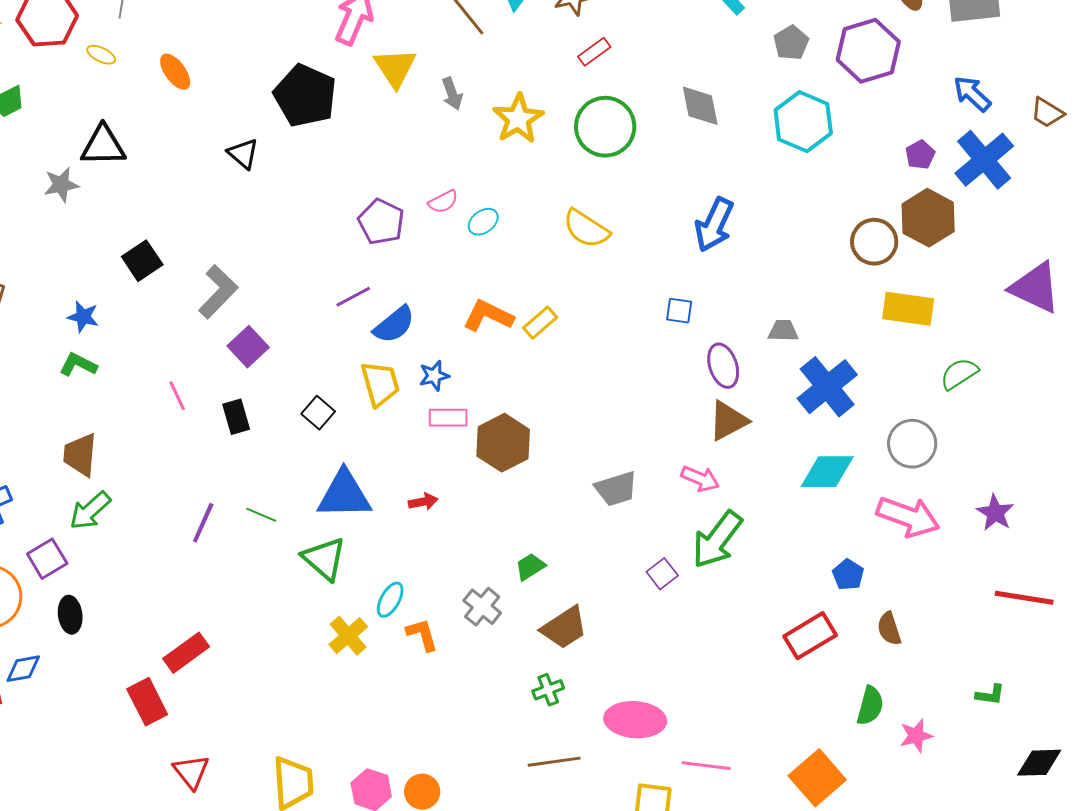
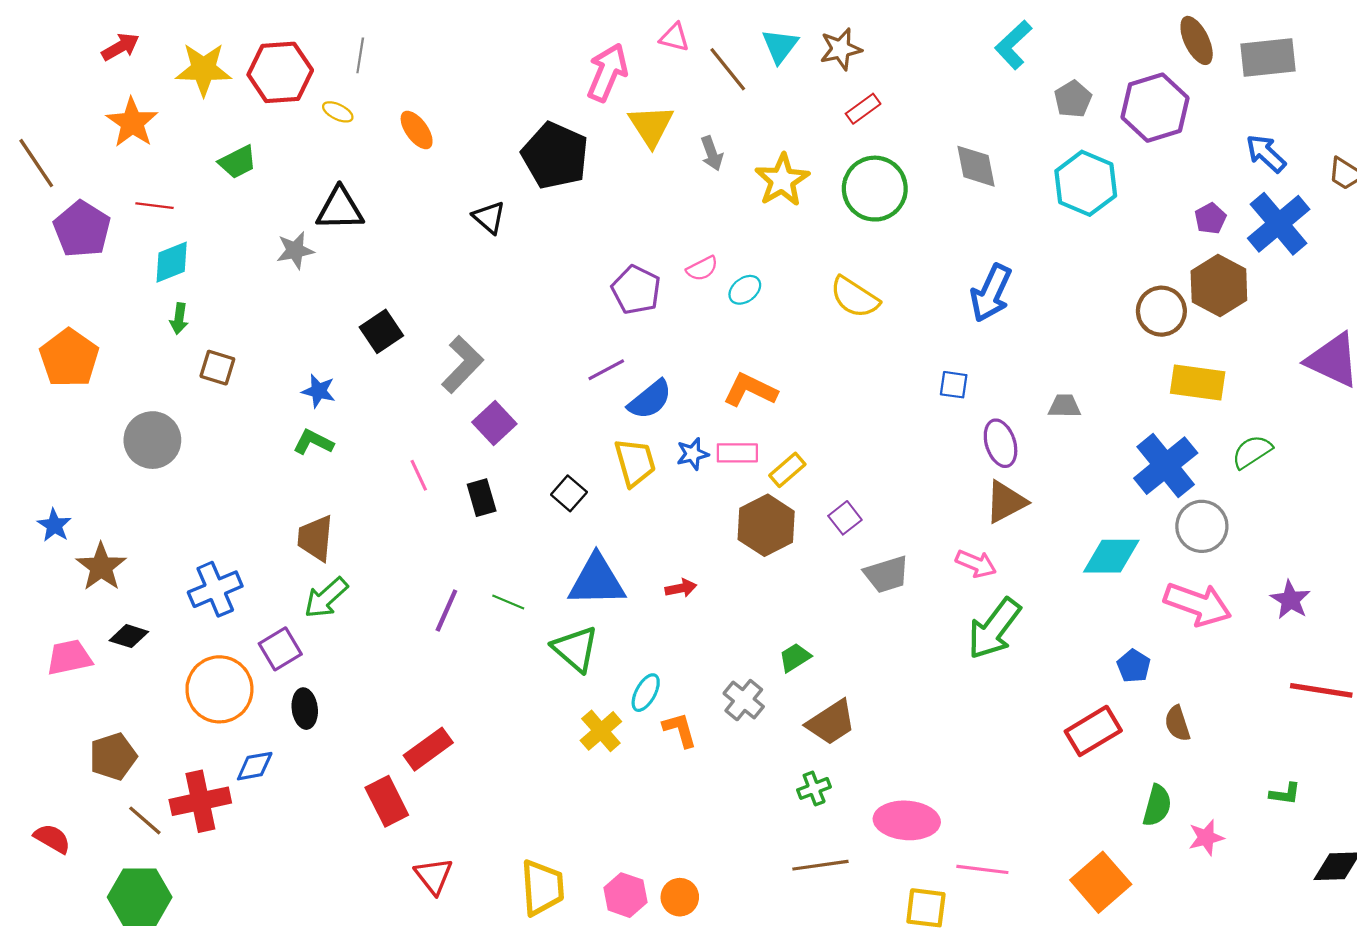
yellow rectangle: (540, 323) -> (787, 470), moved
blue cross: (827, 387) -> (1166, 466), moved
pink rectangle: (448, 418) -> (737, 453), moved
purple square: (662, 574) -> (845, 518), moved

